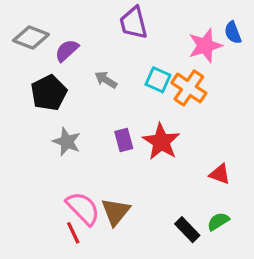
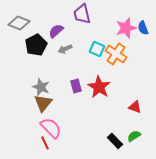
blue semicircle: (233, 33) -> (143, 28), moved
purple semicircle: (67, 50) -> (56, 31), moved
gray arrow: (106, 80) -> (65, 49), turned -56
black pentagon: (49, 93) -> (36, 45), moved
brown triangle: (116, 212) -> (43, 103), moved

